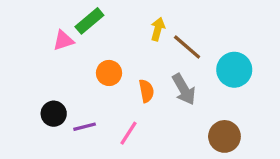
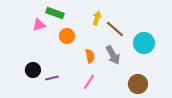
green rectangle: (89, 21) -> (55, 13), turned 60
orange circle: (109, 73) -> (67, 36), moved
pink line: (129, 133) -> (89, 82), moved

